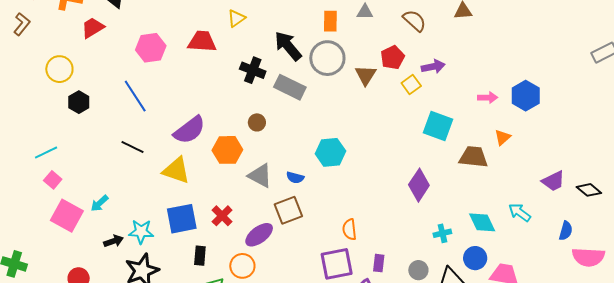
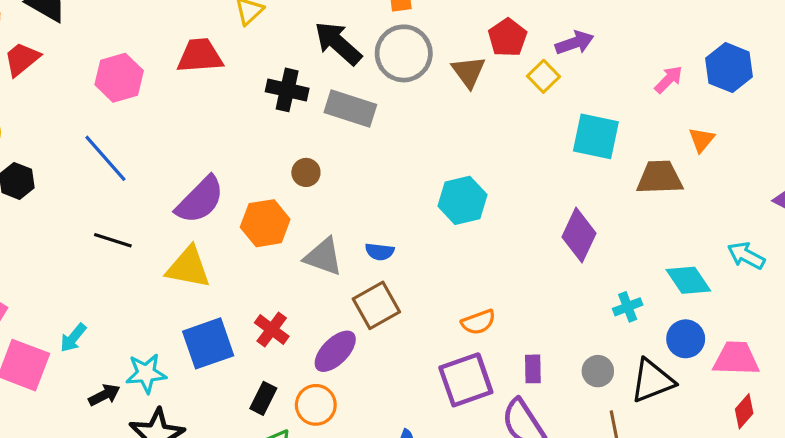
pink arrow: (488, 98) -> (669, 80), turned -36
cyan hexagon: (330, 152) -> (462, 200), moved
orange semicircle: (349, 229) -> (478, 322), turned -95
black rectangle: (200, 256) -> (263, 398), moved, turned 30

